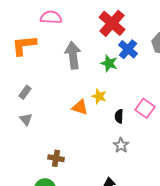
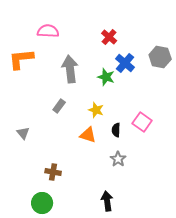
red cross: (112, 23) -> (109, 37), size x0.6
gray rectangle: (25, 92) -> (59, 106), moved
orange triangle: (80, 107) -> (88, 135), moved

